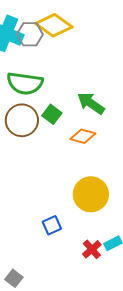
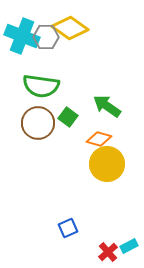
yellow circle: (91, 194) -> (107, 164), moved

